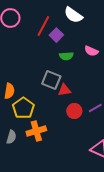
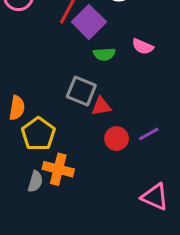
purple square: (56, 35) -> (89, 22), size x1.5
orange cross: (36, 131) -> (58, 169), turned 30
gray semicircle: (11, 137) -> (35, 181), moved

